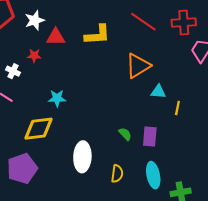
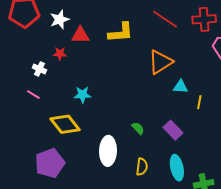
yellow diamond: (38, 129) -> (65, 124), turned 60
green semicircle: (125, 134) -> (138, 128), moved
purple rectangle: (150, 136) -> (173, 130), turned -48

